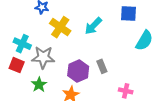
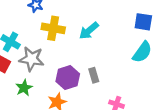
blue square: (128, 14) -> (143, 22), moved
yellow cross: (60, 27) -> (53, 28), turned -30

